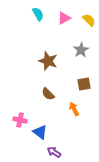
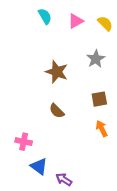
orange arrow: (74, 109) -> (102, 129), moved
blue triangle: (40, 132) -> (39, 166), moved

